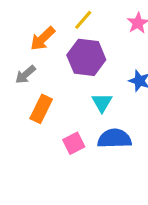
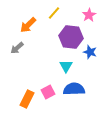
purple hexagon: (86, 57) -> (71, 37), moved
orange rectangle: (41, 109) -> (27, 99), moved

